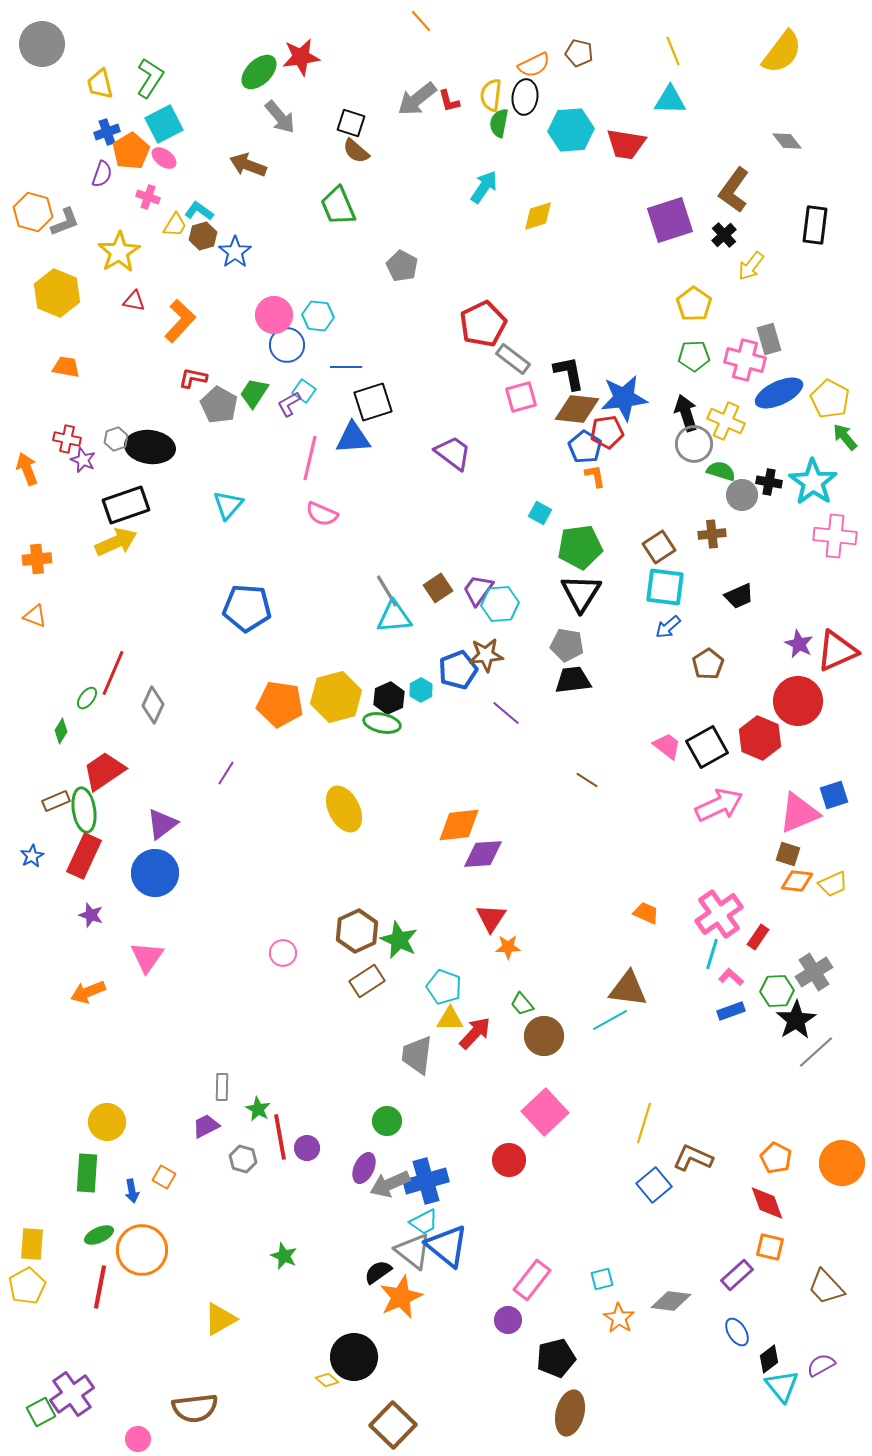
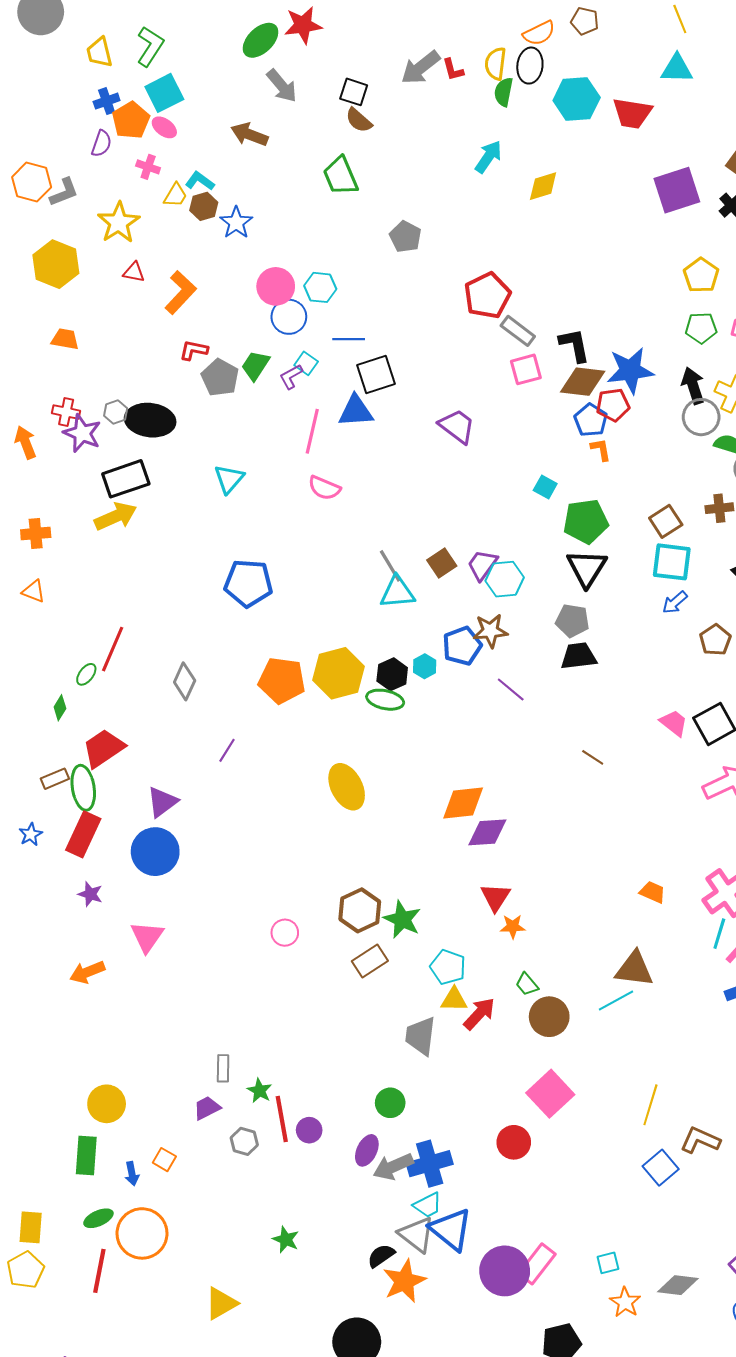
purple star: (83, 460) -> (82, 433), size x1.5
gray diamond: (153, 705) -> (185, 681), moved
purple circle: (508, 1320) -> (505, 1271), moved, size x1.8

